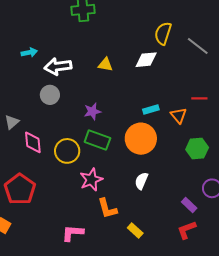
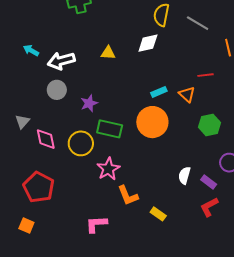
cyan arrow: (29, 52) -> (31, 50), turned -133
purple star: (92, 111) -> (89, 103), moved
white semicircle: (141, 181) -> (184, 175), moved

